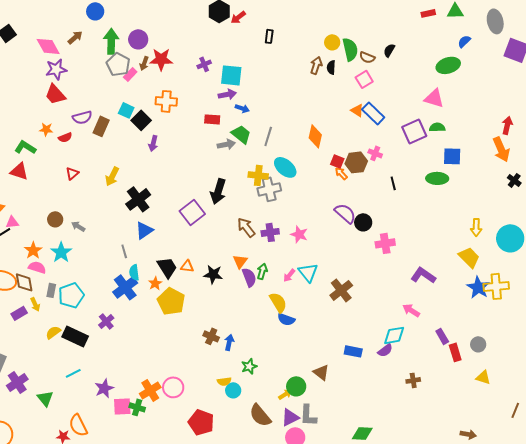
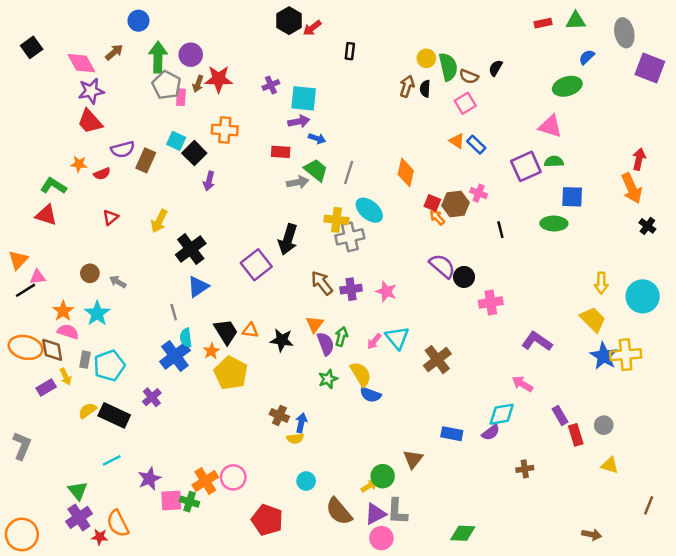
pink rectangle: (130, 74) -> (181, 97), turned -40
blue rectangle: (373, 113) -> (476, 145), size x0.7
green star: (249, 366) -> (328, 379), moved
brown triangle: (321, 372) -> (413, 459), turned 30
yellow semicircle: (224, 381) -> (295, 439), moved
purple cross: (17, 382) -> (79, 517), moved

